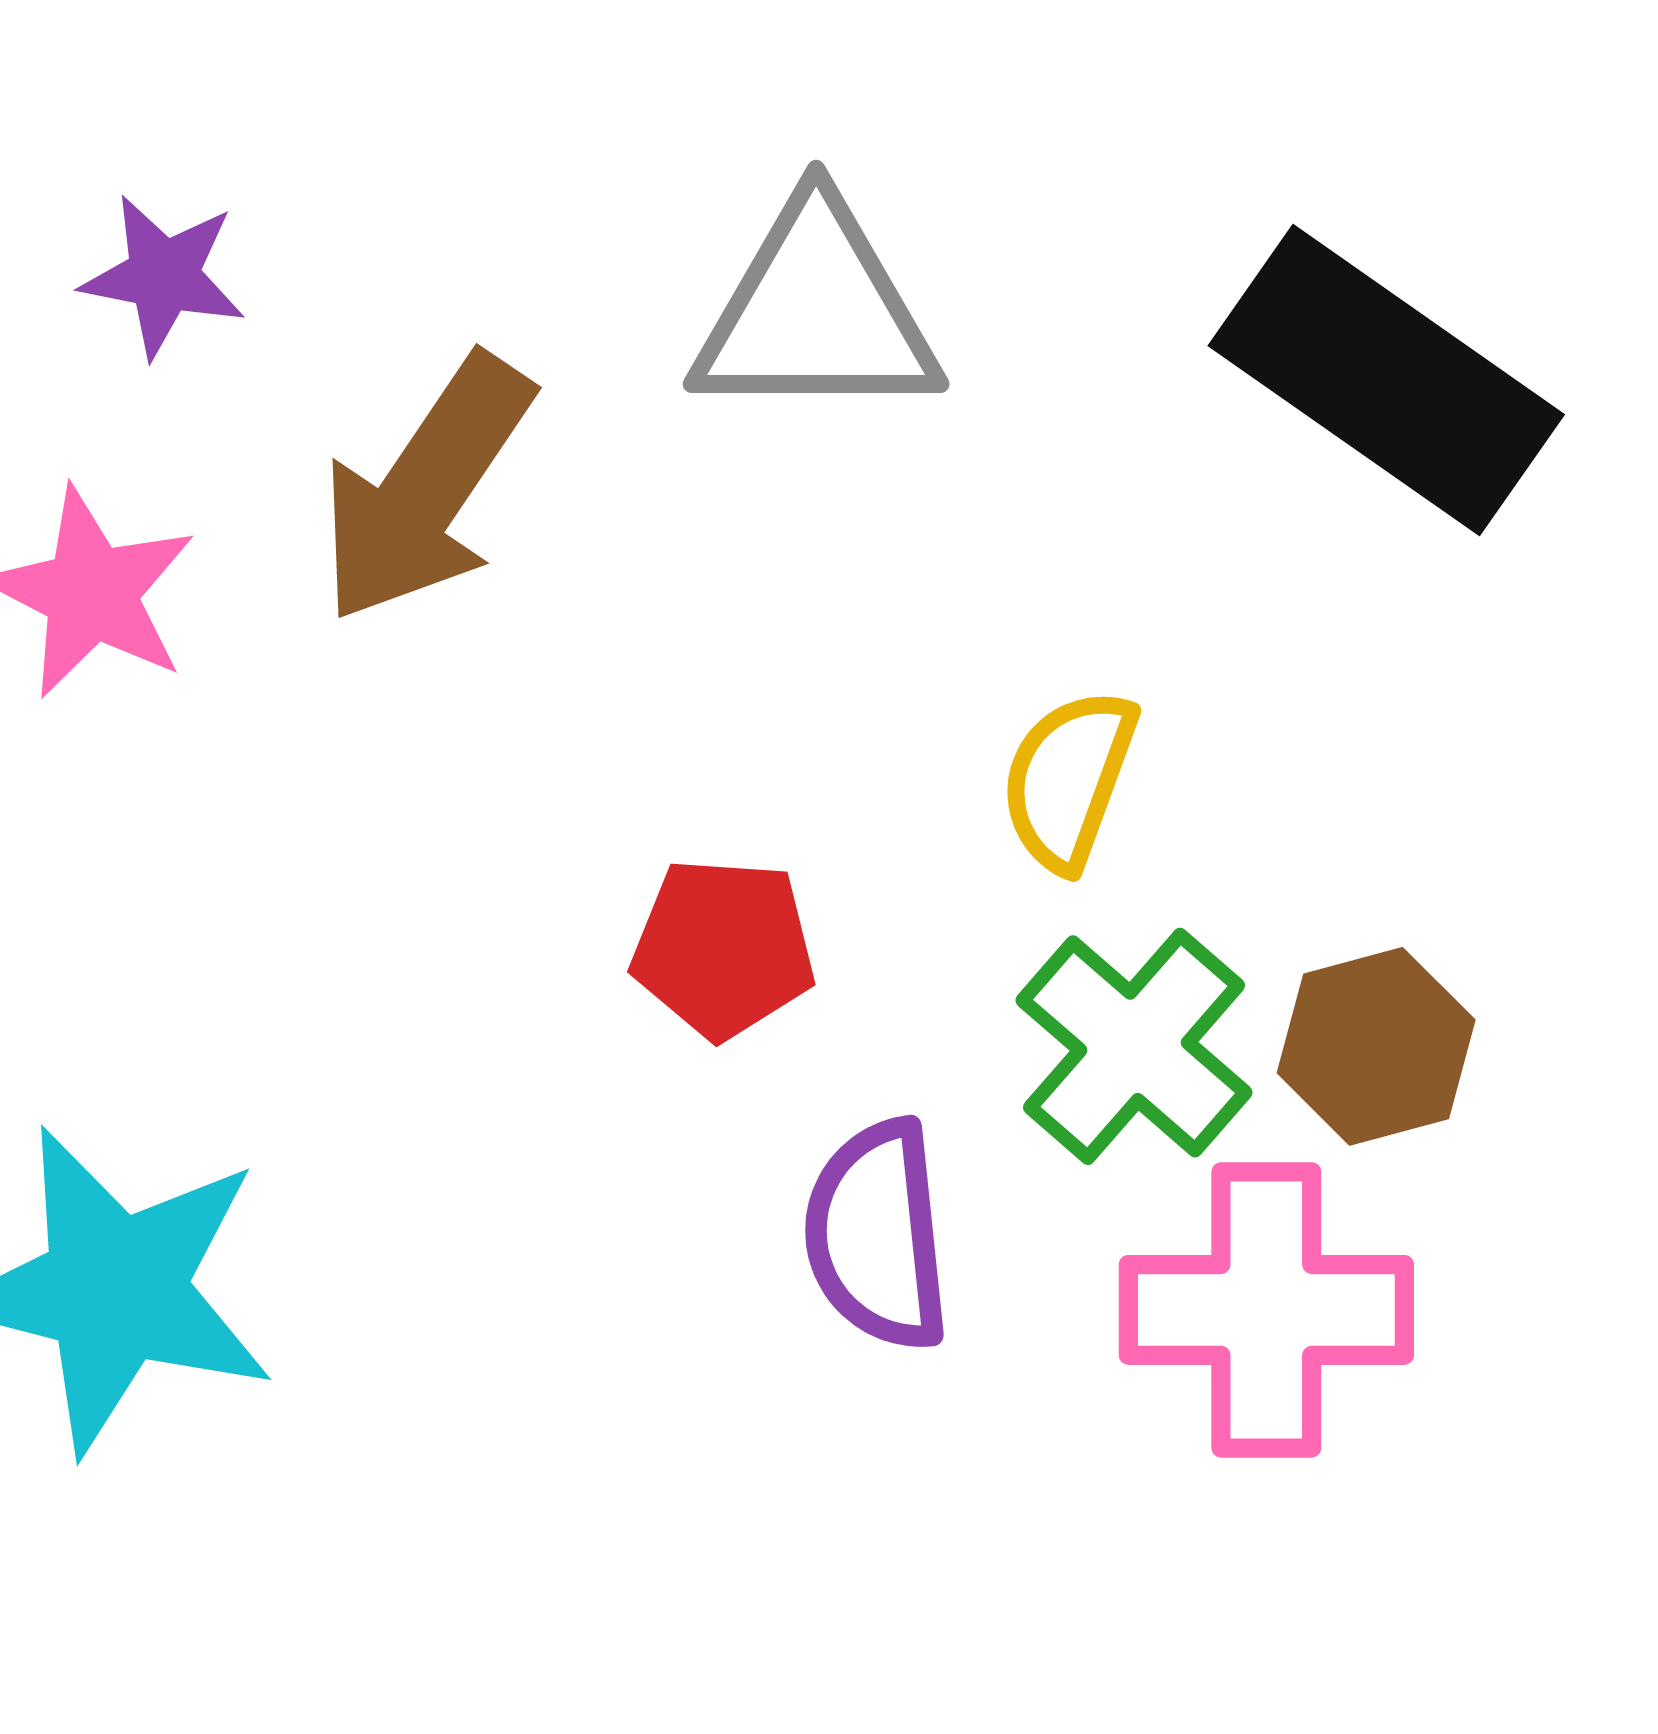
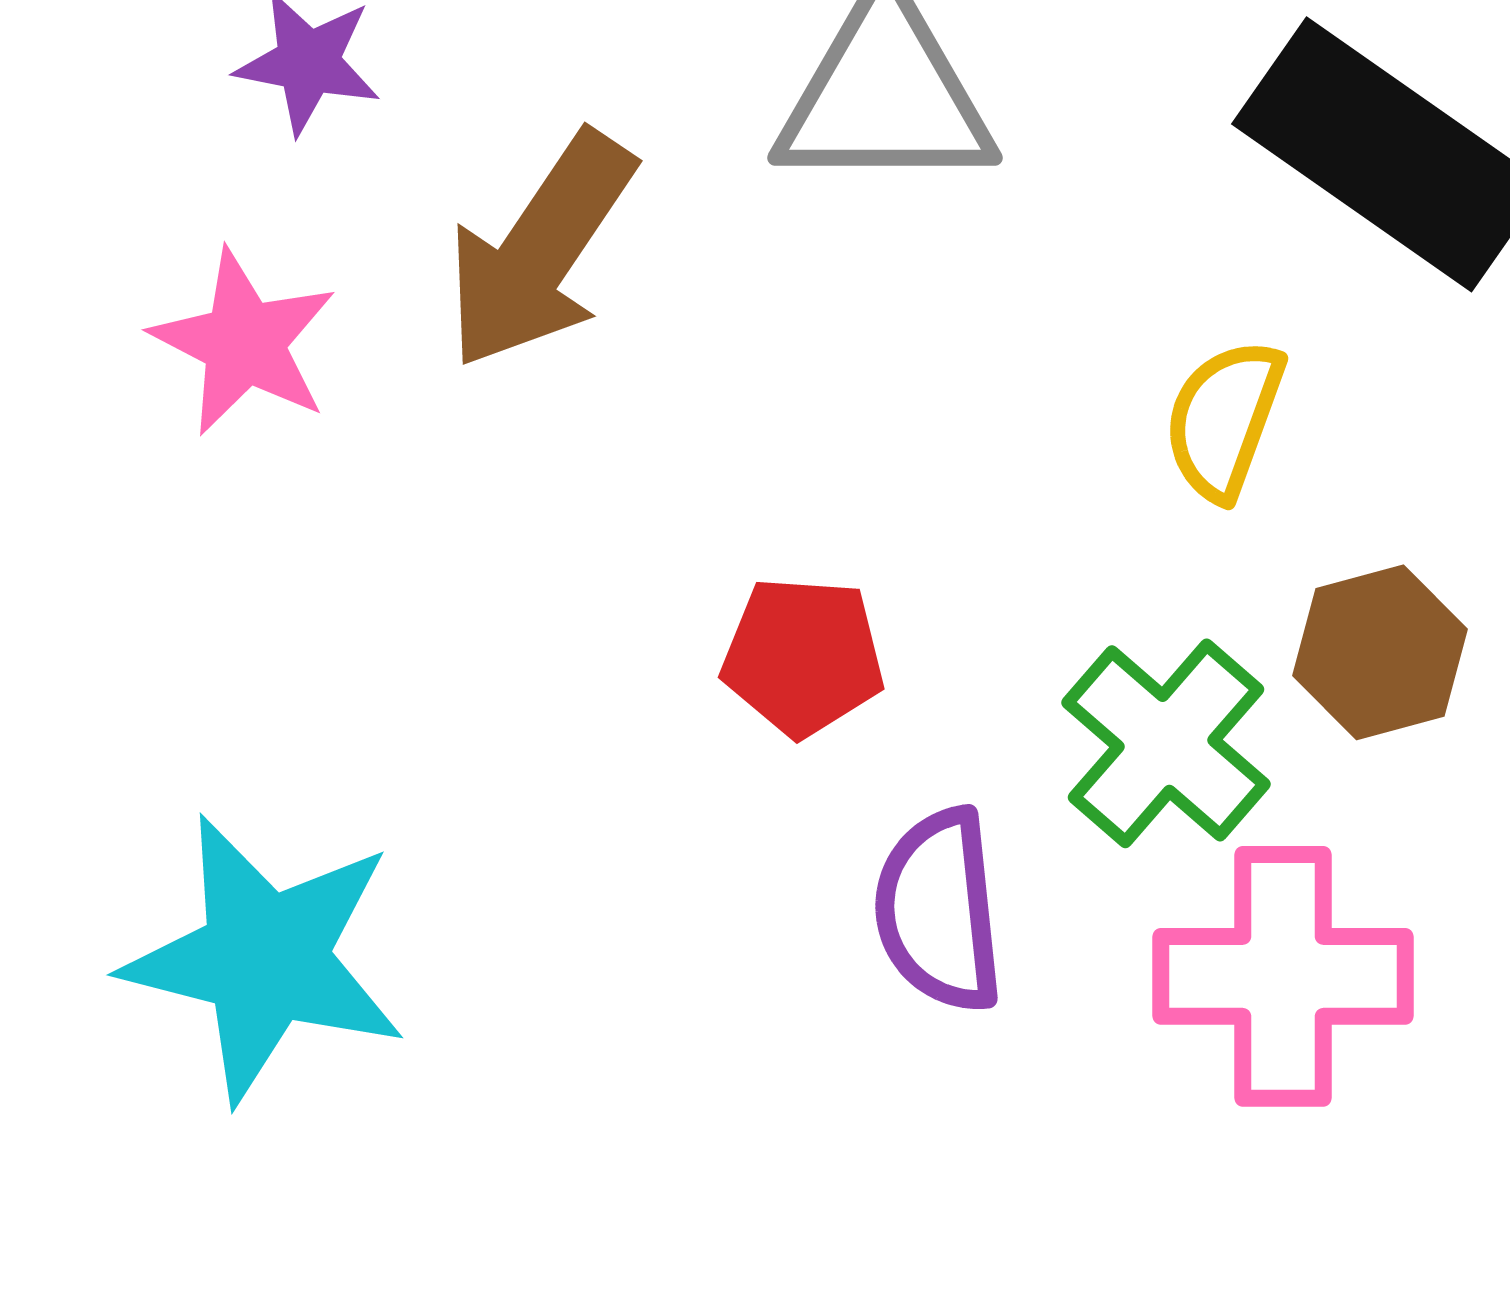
yellow semicircle: (1068, 779) -> (1224, 419), moved
brown hexagon: (1376, 1046) -> (1380, 652), moved

